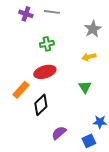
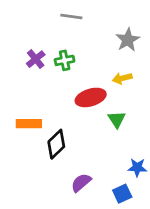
purple cross: (26, 14) -> (36, 59), moved, turned 32
red ellipse: (45, 72) -> (91, 97), moved
orange rectangle: (21, 90) -> (29, 124), turned 48

